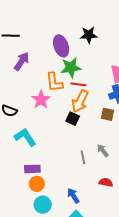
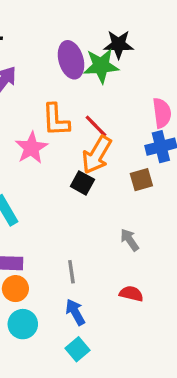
green star: (71, 68) -> (101, 66), moved
red line: (78, 84) -> (96, 126), turned 35
brown square: (107, 114) -> (141, 180), turned -32
gray line: (83, 157) -> (71, 272), moved

